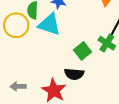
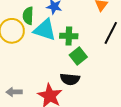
green cross: (107, 43) -> (69, 36), moved, turned -30

